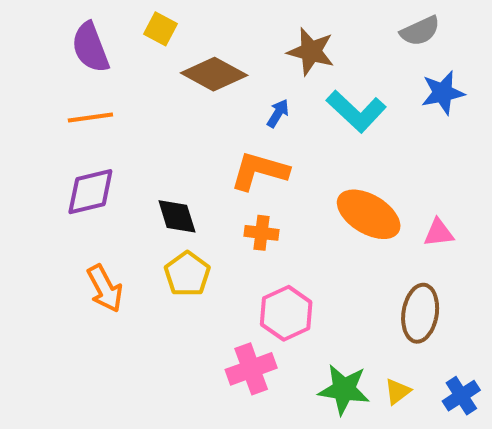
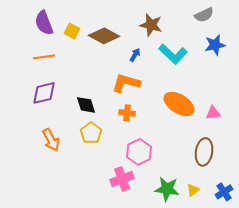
yellow square: (160, 29) -> (72, 31), moved

